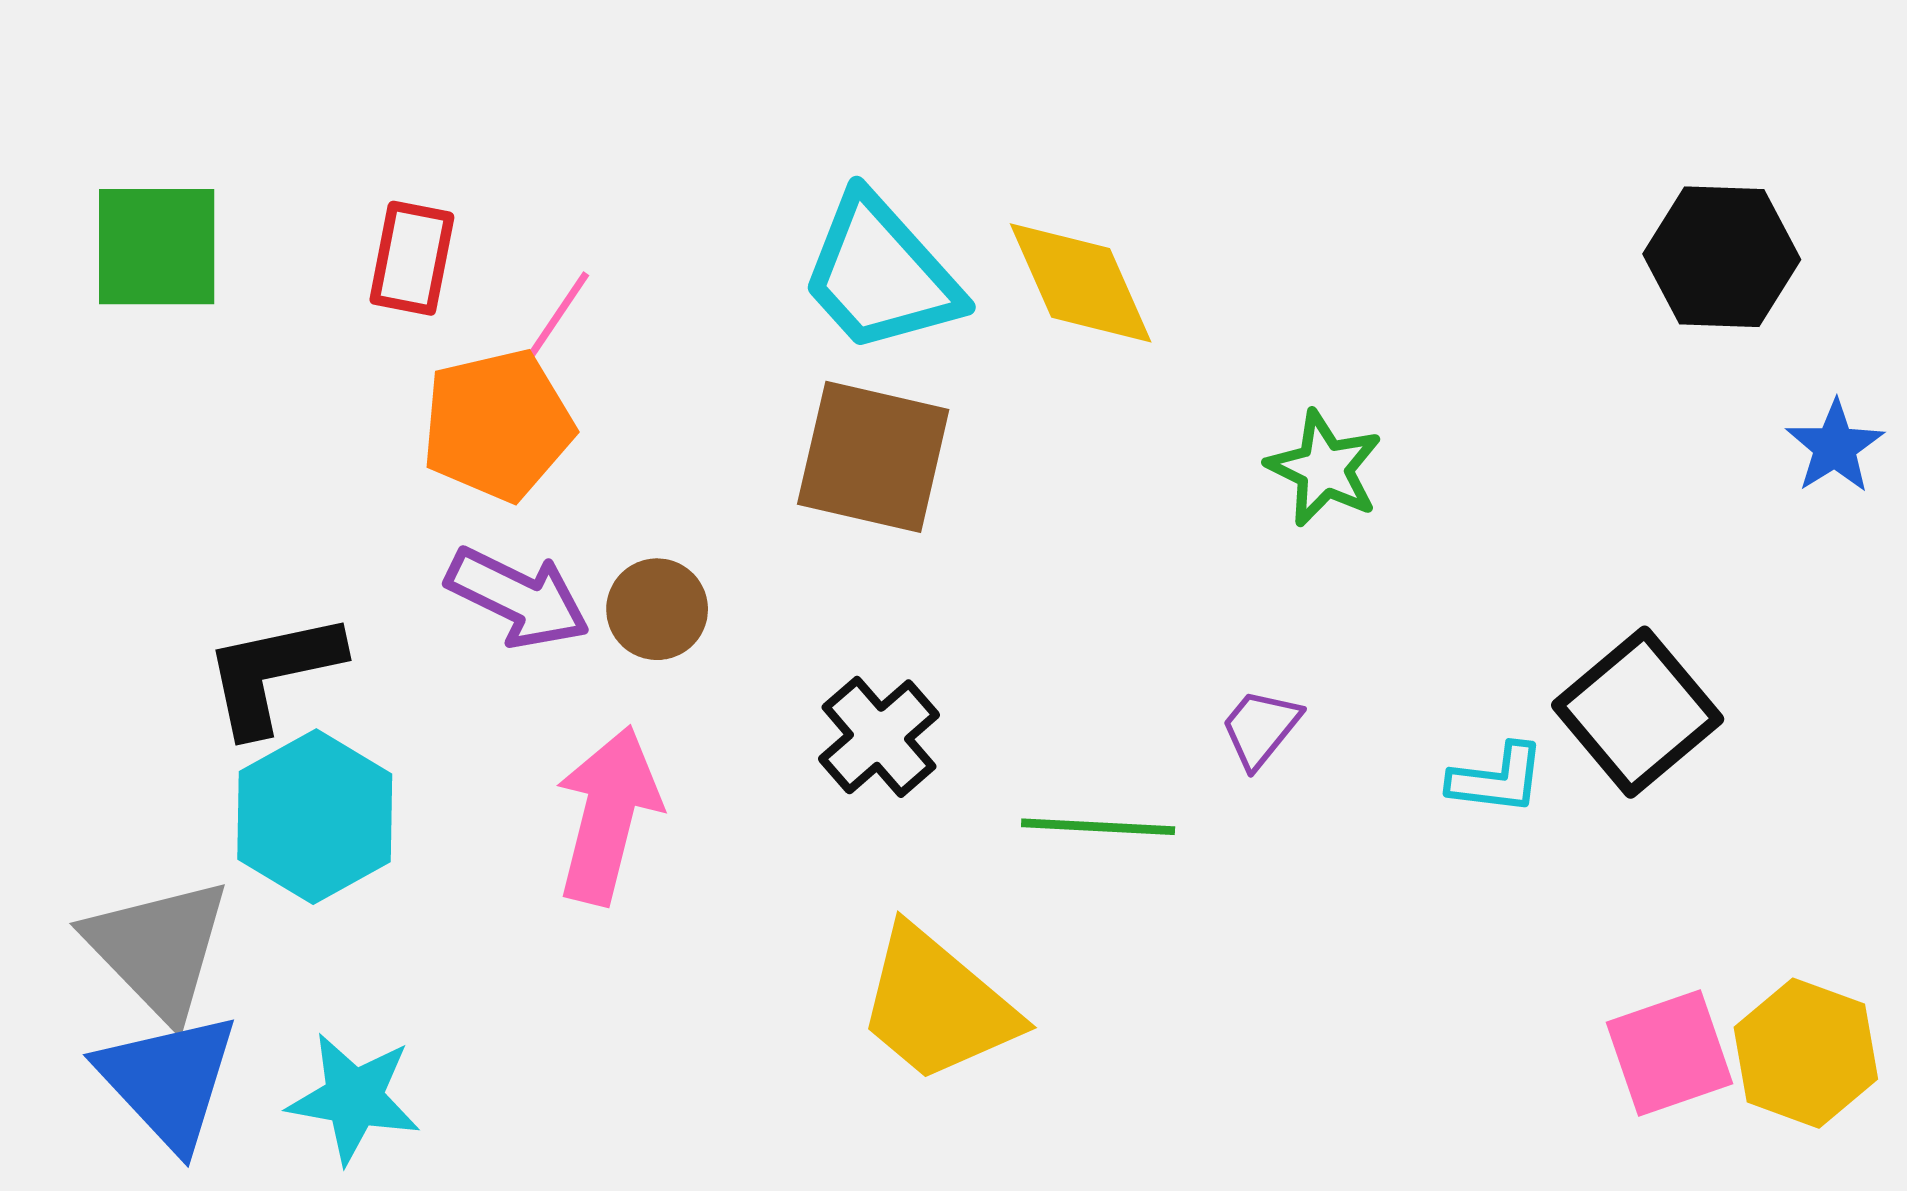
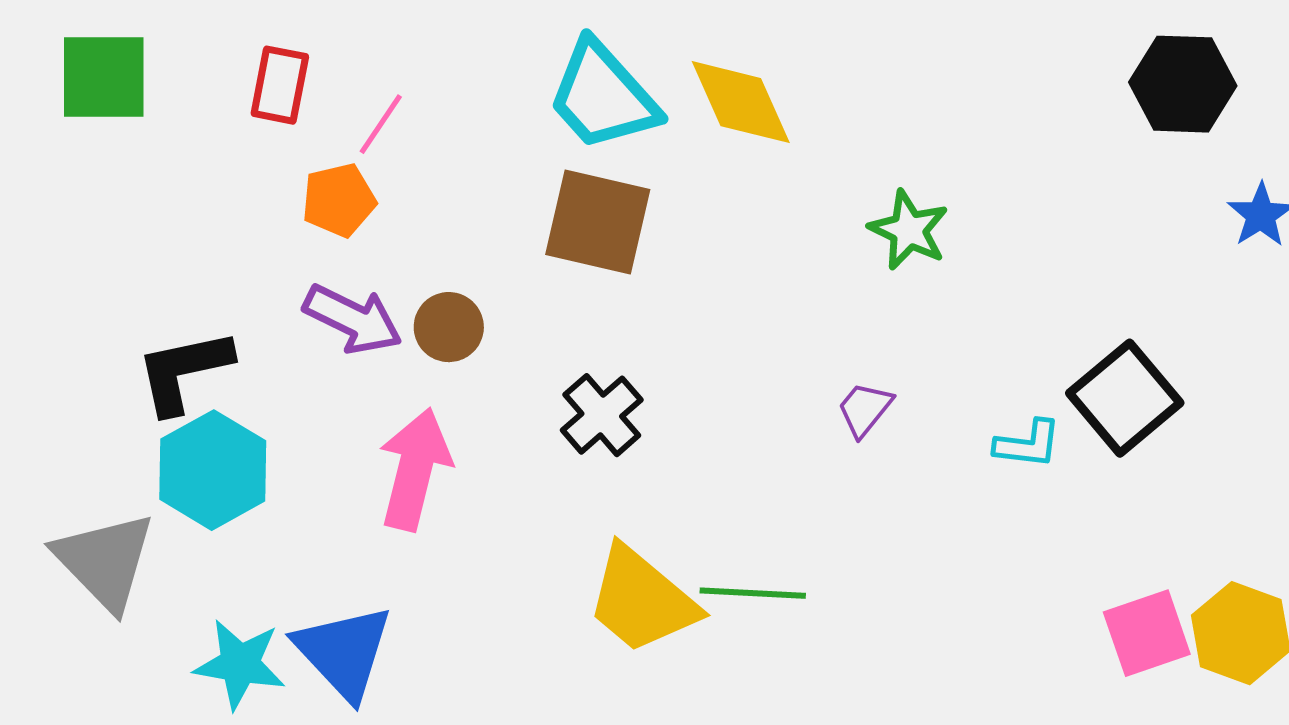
orange pentagon: (498, 425) -> (339, 200), size x0.7
green line: (1098, 827) -> (753, 593), moved
blue triangle: (168, 1081) -> (344, 652), moved

